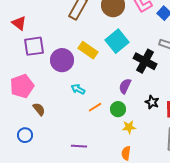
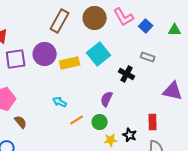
yellow rectangle: (88, 50) -> (70, 63), turned -48
purple circle: (62, 60) -> (45, 54), moved
black cross: (145, 61) -> (127, 74), size x0.7
black star: (152, 102) -> (130, 135), moved

